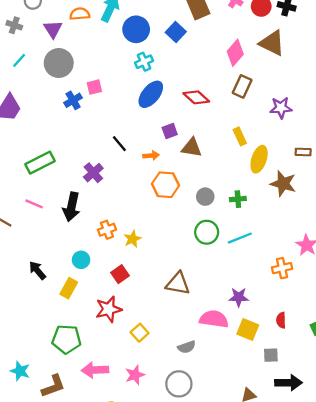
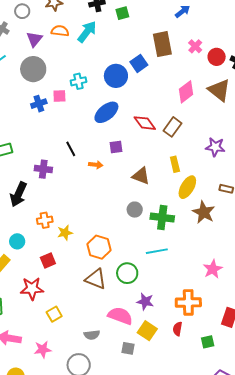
blue circle: (136, 29) -> (116, 76), moved
cyan cross: (144, 62) -> (78, 81), moved
brown rectangle: (242, 86) -> (173, 127), moved
brown triangle: (192, 148) -> (141, 176), moved
purple cross: (93, 173) -> (43, 169), turned 36
orange hexagon: (165, 185) -> (99, 247), moved
green cross: (238, 199) -> (162, 217), size x1.6
green circle: (207, 232) -> (127, 273), moved
orange cross: (282, 268) -> (188, 302), moved, size x1.4
gray square: (271, 355) -> (128, 348), moved

